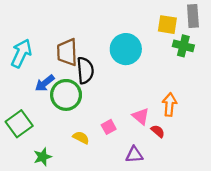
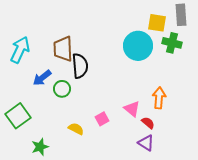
cyan circle: (126, 49) -> (138, 46), moved
green circle: (66, 95) -> (62, 89), size x0.6
purple triangle: (134, 155) -> (146, 143), moved, turned 36

